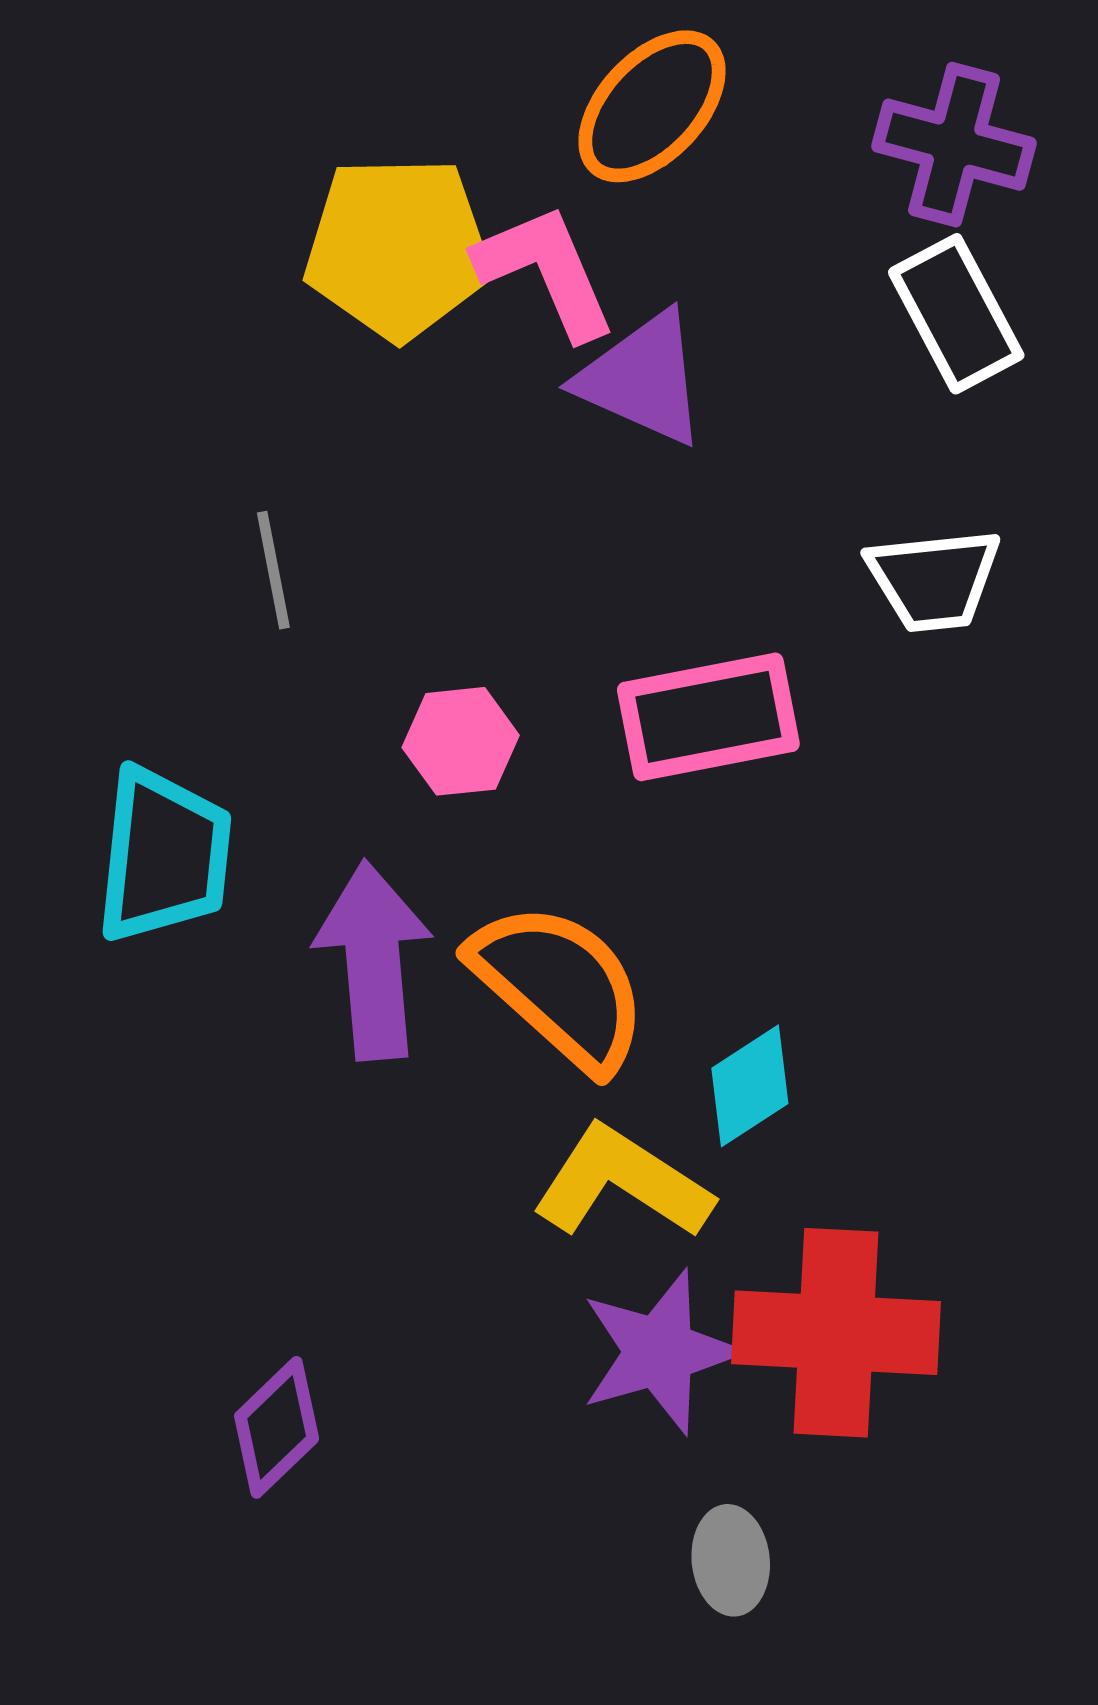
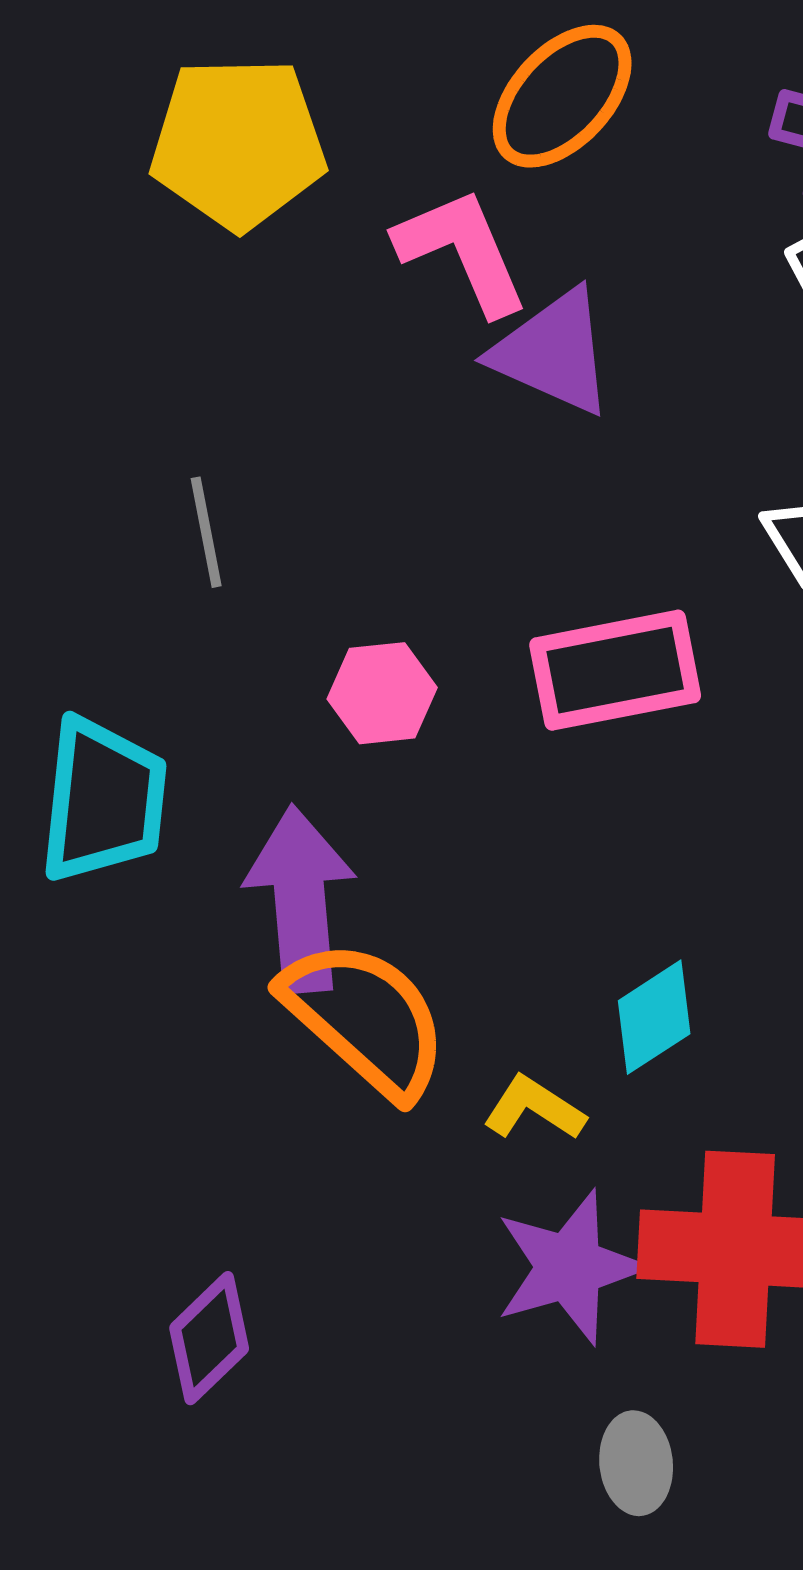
yellow pentagon: (398, 248) -> (238, 143), moved
orange semicircle: (559, 986) -> (365, 1018), moved
yellow L-shape: (622, 1183) -> (534, 1108), size x0.6

